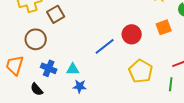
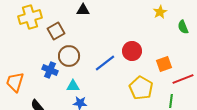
orange square: (164, 27) -> (164, 64), moved
brown circle: (36, 39) -> (69, 56), moved
blue cross: (49, 68) -> (50, 70), moved

